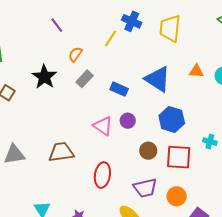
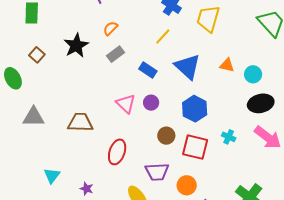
yellow line: (111, 38) -> (163, 37), moved

